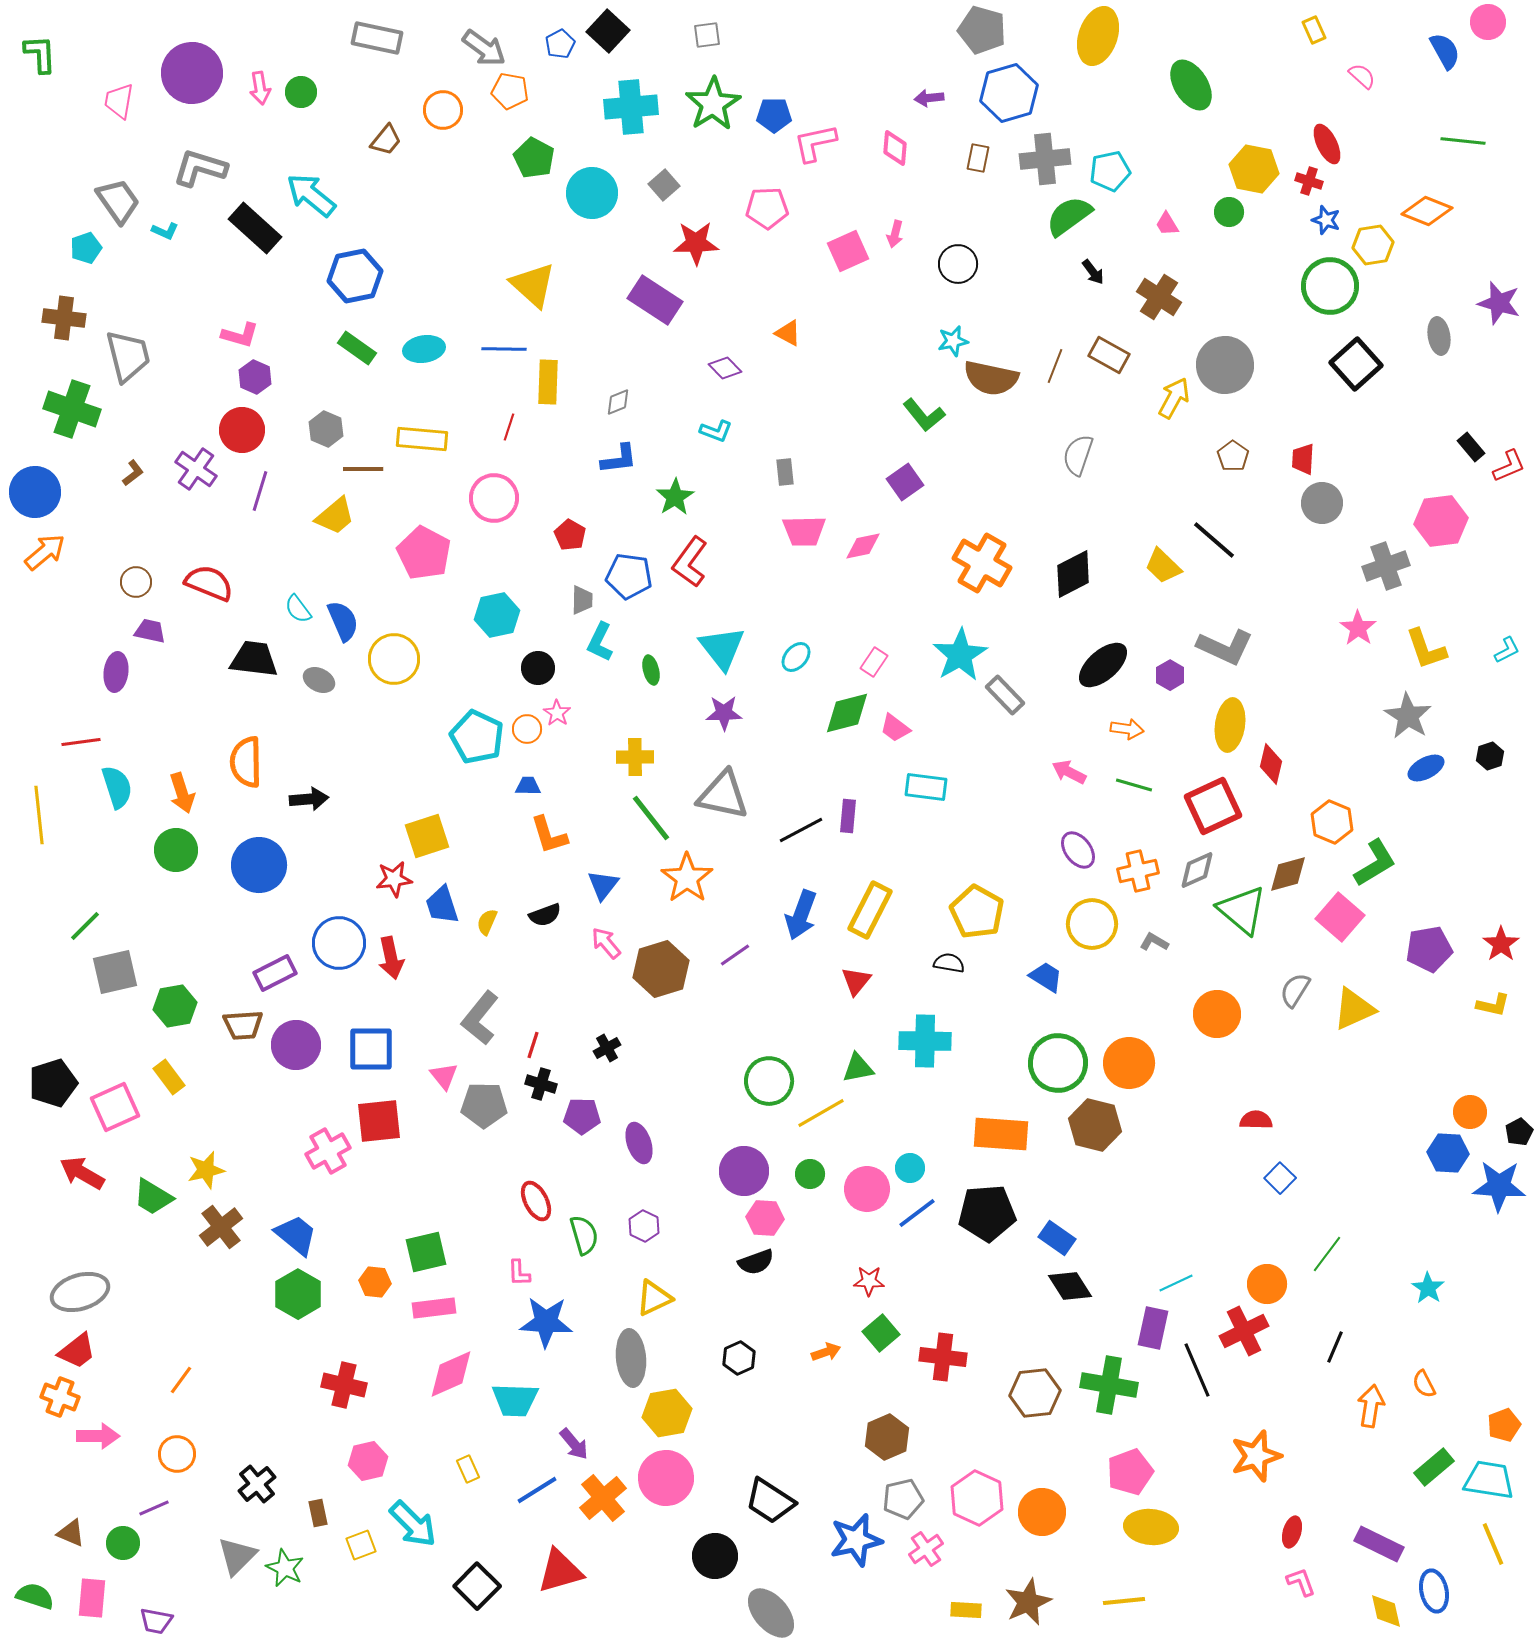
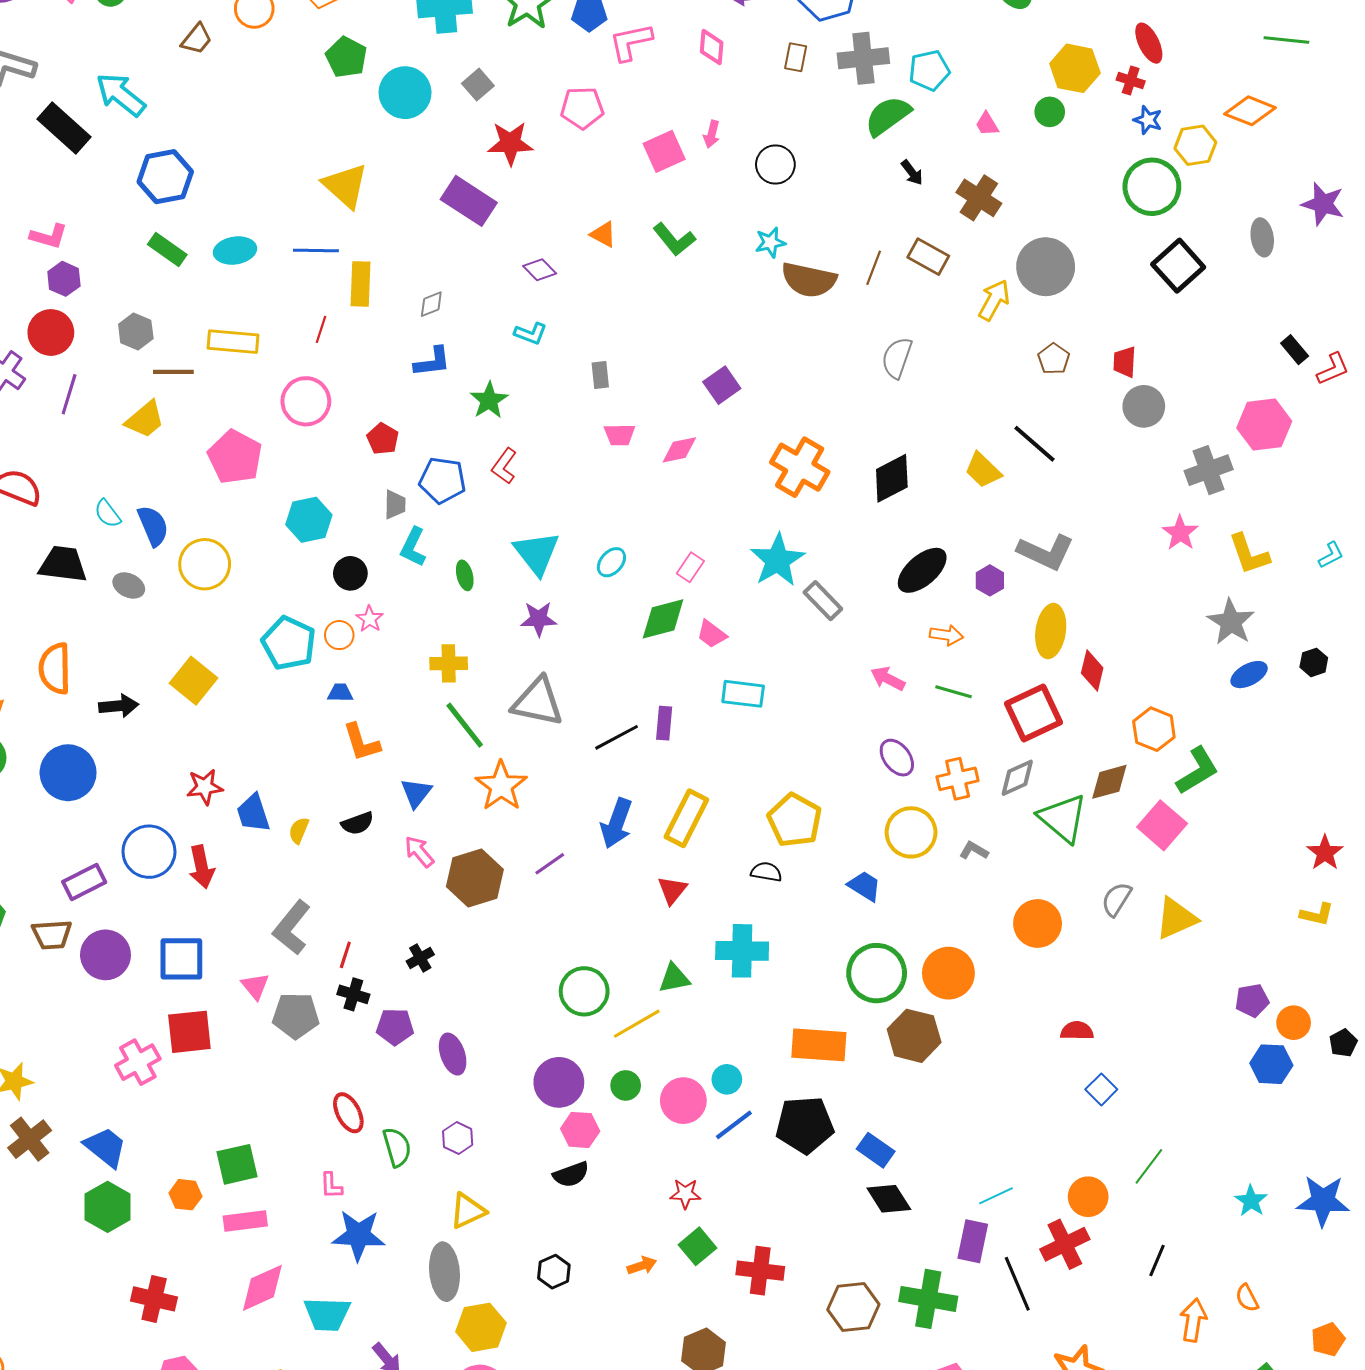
green L-shape: (924, 415) -> (674, 239), moved
pink trapezoid: (804, 531) -> (620, 435), size x0.7
red L-shape: (690, 562) -> (504, 466), size x0.7
yellow square: (427, 836) -> (194, 681), moved, turned -33
purple pentagon: (1429, 949) -> (1252, 1000), moved, size x0.7
blue star: (1499, 1186) -> (1323, 1201), moved

